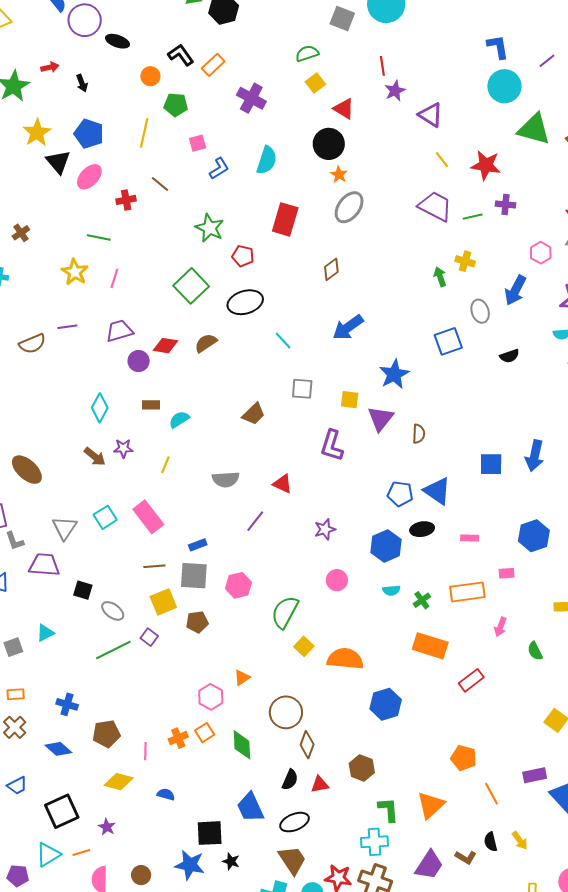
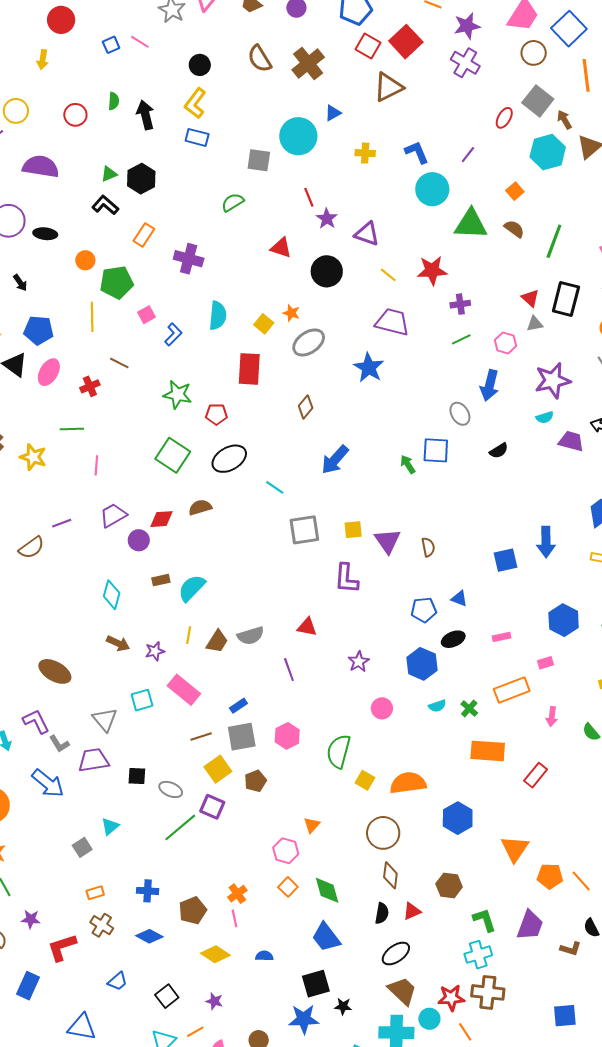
black L-shape: (181, 55) -> (105, 205), moved
yellow square: (315, 83) -> (264, 324), moved
green pentagon: (176, 105) -> (117, 282), size x1.4
black circle: (329, 144) -> (327, 271), moved
gray ellipse: (349, 207) -> (309, 342), turned 32
green line: (473, 217) -> (461, 339), moved
yellow cross: (465, 261) -> (365, 153), moved
yellow star: (75, 272) -> (33, 457), moved
green arrow: (440, 277) -> (408, 464), moved
blue square: (448, 341) -> (436, 450), turned 36
brown semicircle: (206, 343) -> (200, 507), turned 30
blue star: (394, 374) -> (369, 368), moved
gray square: (302, 389) -> (304, 530), size x1.4
brown trapezoid: (254, 414) -> (217, 641), moved
cyan semicircle: (179, 420) -> (192, 588), size x1.4
purple star: (123, 448) -> (155, 651), moved
blue triangle: (437, 491) -> (459, 599), size x0.6
cyan square: (105, 517) -> (142, 700), turned 30
purple line: (255, 521) -> (289, 670), turned -45
purple square: (149, 637) -> (212, 807), size x1.4
brown circle: (286, 712) -> (383, 833), moved
orange cross: (178, 738) -> (237, 894), moved
orange pentagon: (464, 758) -> (550, 876), moved
yellow diamond: (119, 782) -> (215, 954), turned 32
orange triangle: (431, 805) -> (515, 849), moved
blue trapezoid: (250, 807) -> (326, 937), moved
black square: (62, 811) -> (167, 996), size x0.7
purple trapezoid: (429, 865) -> (530, 925), moved

